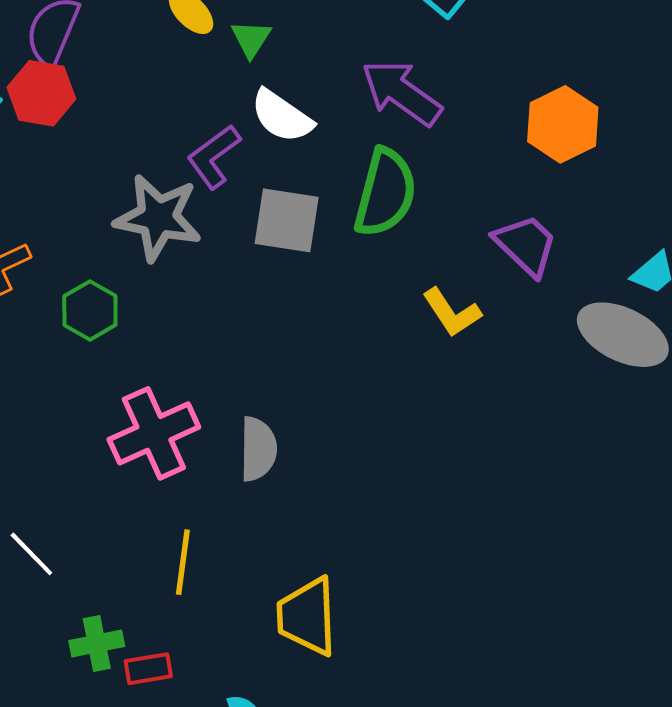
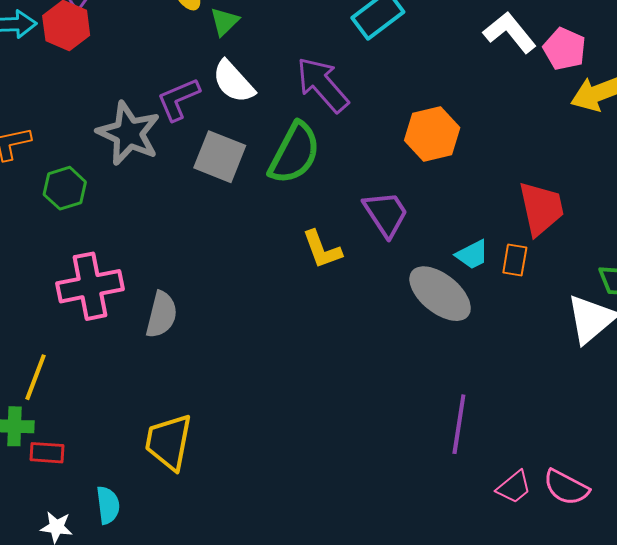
yellow line: (183, 562) -> (36, 377), moved

